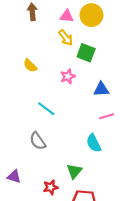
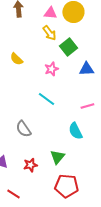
green square: (86, 53) -> (68, 47), turned 30
blue triangle: (101, 89) -> (86, 69), moved
cyan line: (46, 109) -> (46, 99), moved
red star: (51, 187) -> (30, 165), moved

